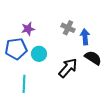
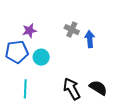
black semicircle: (93, 58) -> (98, 88), moved
black arrow: (68, 68) -> (72, 89), moved, turned -70

